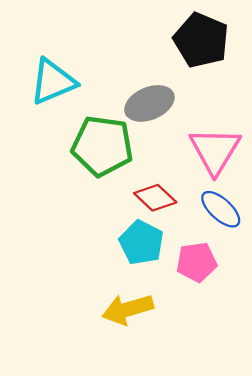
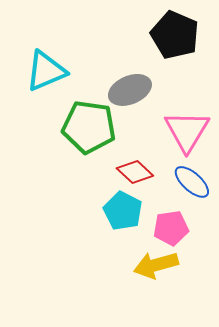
yellow arrow: (128, 309) -> (156, 265), moved

